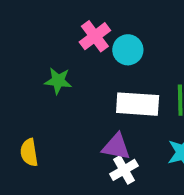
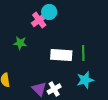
cyan circle: (128, 50) -> (49, 12), moved
purple triangle: (116, 147) -> (39, 89), moved, turned 35

